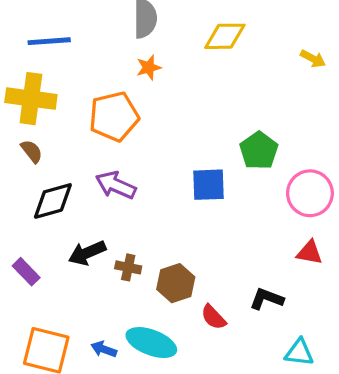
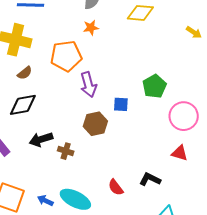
brown semicircle: (32, 151) -> (25, 73), moved, turned 84
purple arrow: (116, 185) -> (88, 85), moved, turned -135
blue square: (209, 185) -> (121, 104), size x0.7
brown hexagon: (176, 283) -> (95, 124), moved

